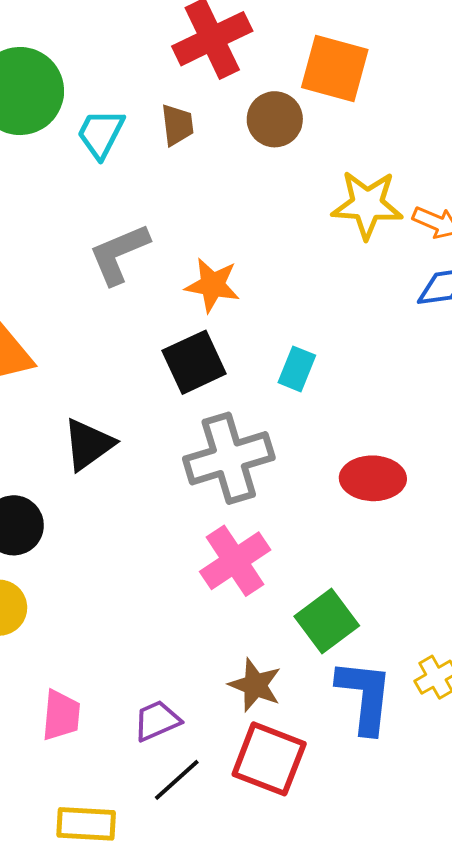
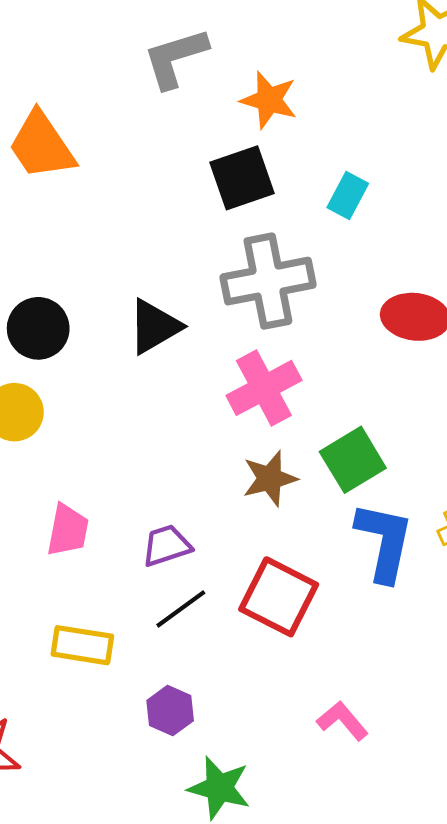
black triangle: (88, 444) -> (154, 327), moved
brown star: (255, 685) -> (270, 478), moved, turned 30

